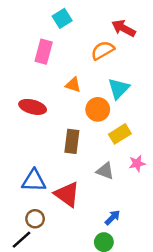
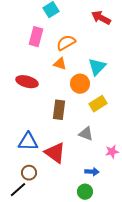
orange semicircle: (103, 50) -> (66, 43), moved
pink star: (137, 163) -> (112, 152), moved
blue arrow: (112, 218) -> (92, 172), turned 48

